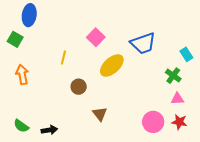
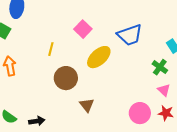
brown circle: (79, 87) -> (66, 78), size x1.5
pink triangle: (177, 99) -> (164, 90), turned 48

